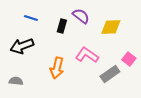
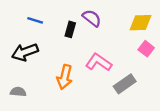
yellow diamond: (111, 27) -> (141, 23), moved
pink square: (129, 59) -> (146, 49), moved

